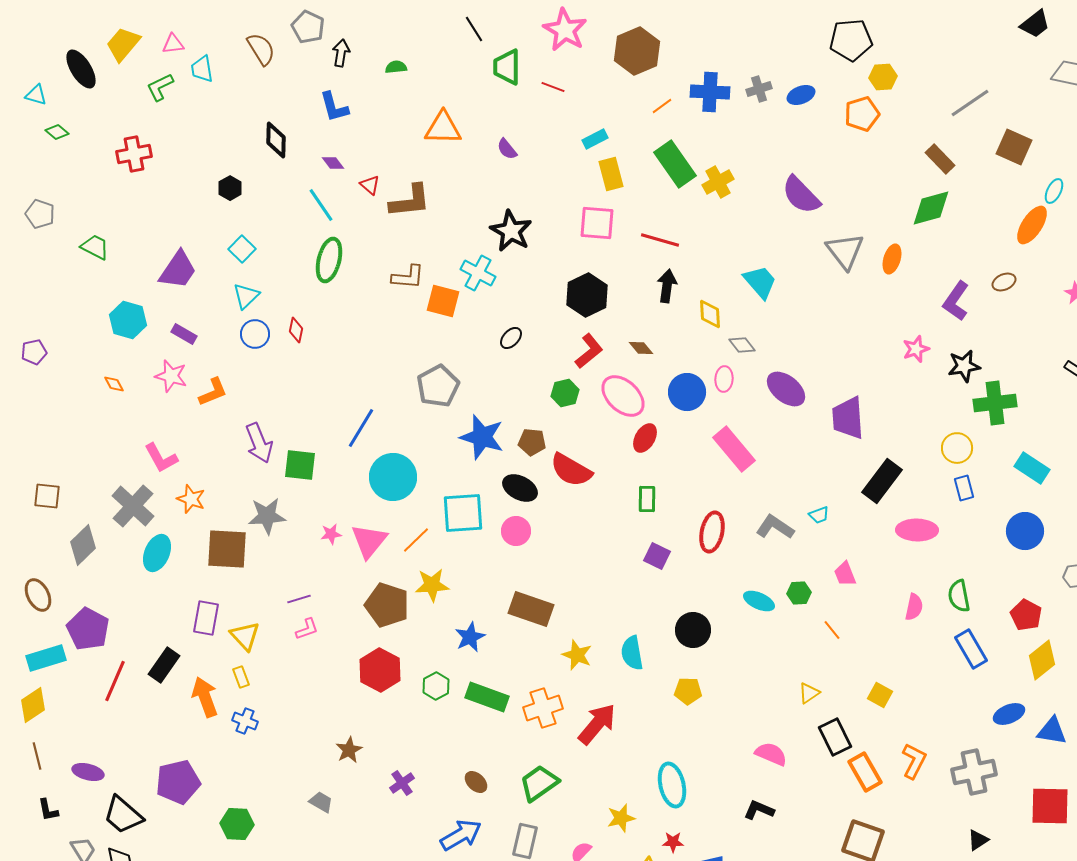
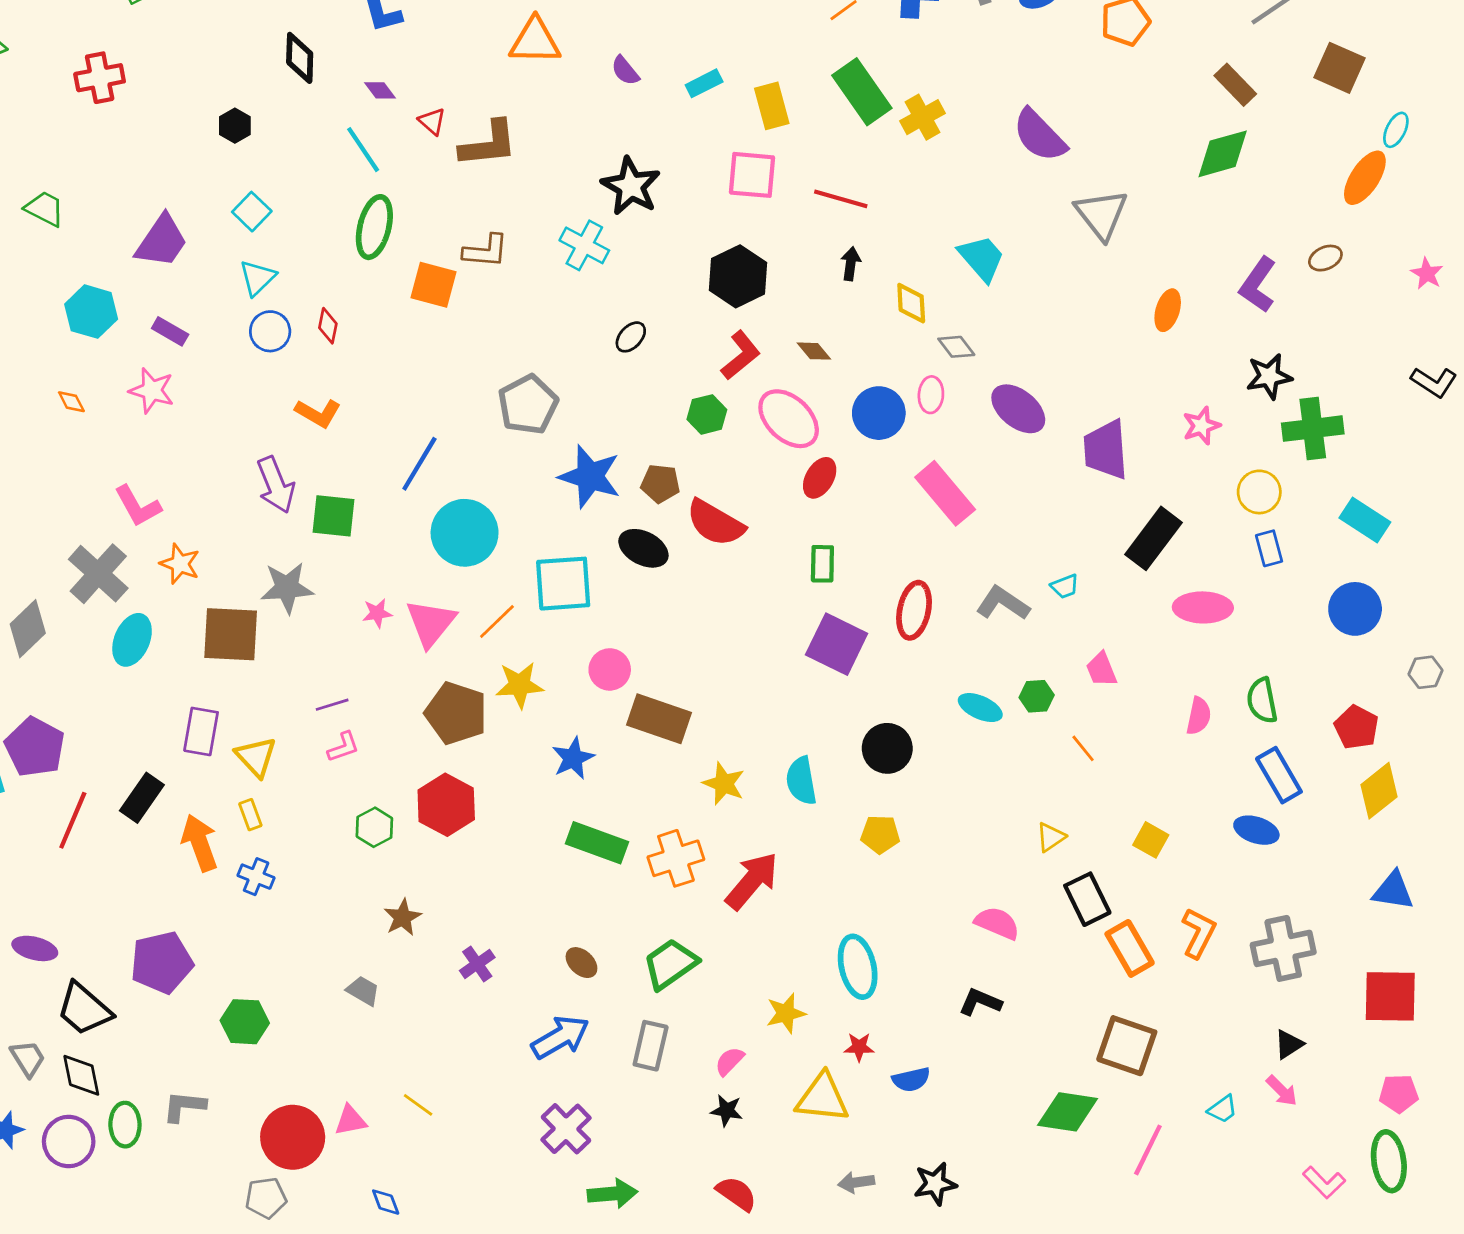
cyan rectangle: (595, 139) -> (704, 83), moved
orange ellipse: (892, 259) -> (1168, 310), moved
black arrow: (667, 286) -> (851, 264), size x0.7
orange square: (443, 301) -> (434, 285), moved
pink star: (916, 349) -> (1201, 426), moved
orange L-shape: (213, 392) -> (318, 413), moved, turned 52
pink circle: (516, 531) -> (610, 669), moved
purple square: (657, 556) -> (837, 644), size x1.6
green hexagon: (436, 686) -> (374, 827), moved
blue ellipse: (1009, 714) -> (1256, 830), moved, turned 40

